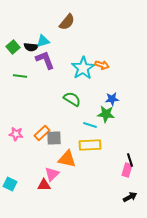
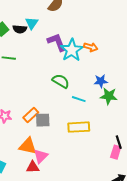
cyan triangle: (43, 41) -> (32, 23), turned -40
purple L-shape: (45, 60) -> (57, 42), moved
green star: (106, 114) -> (109, 96), moved
cyan line: (90, 125) -> (79, 99), moved
orange triangle: (67, 159) -> (28, 146), moved

